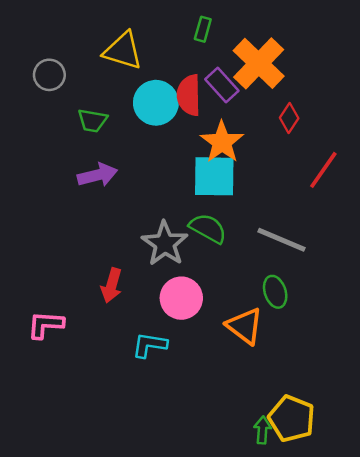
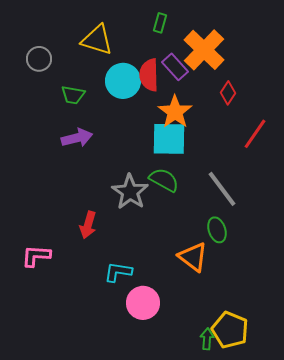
gray line: (281, 240) -> (222, 189), turned 30
pink circle: (181, 298) -> (143, 303), moved

